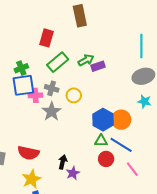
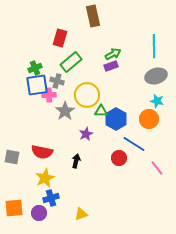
green arrow: (86, 60) -> (113, 54), moved
gray cross: (52, 88) -> (57, 81), moved
yellow circle: (74, 95) -> (87, 95), size x1.6
orange circle: (121, 120) -> (149, 119), moved
green triangle: (101, 141) -> (101, 111), moved
pink line: (132, 169) -> (157, 168), moved
purple star: (73, 173) -> (86, 134), moved

